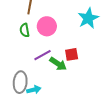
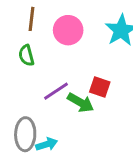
pink circle: (47, 26) -> (68, 30), moved
red square: (72, 54) -> (100, 87), turned 32

